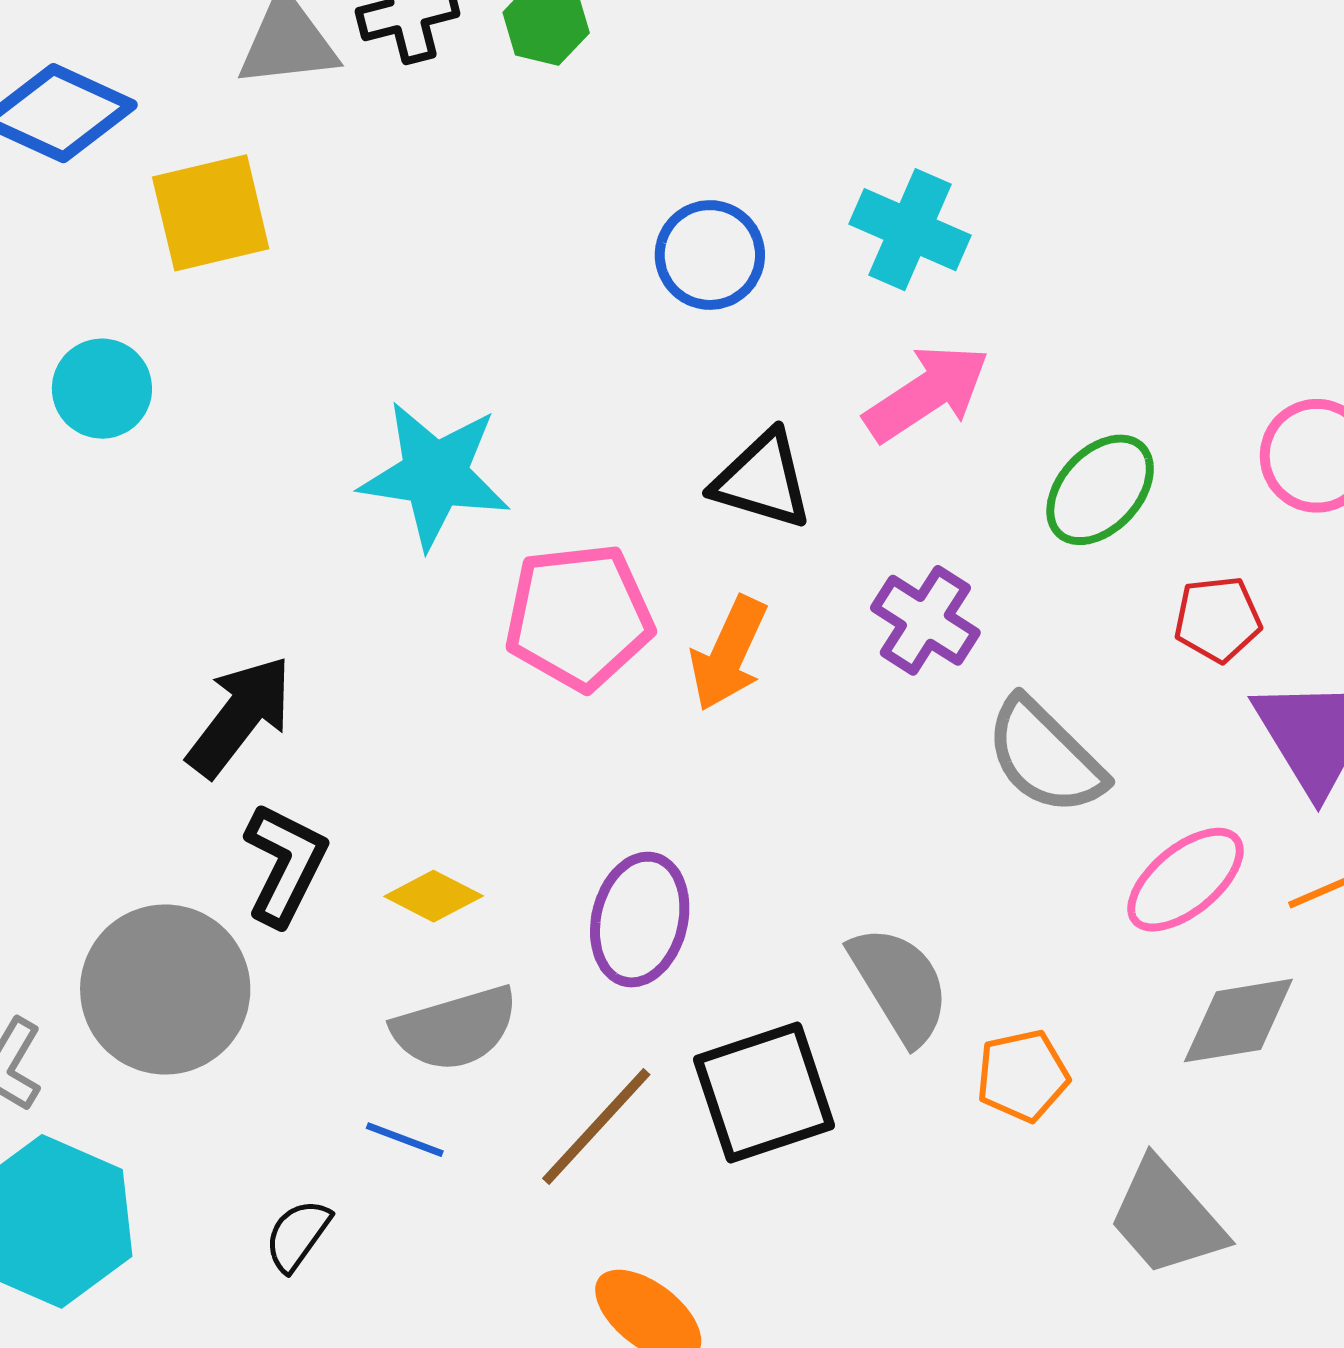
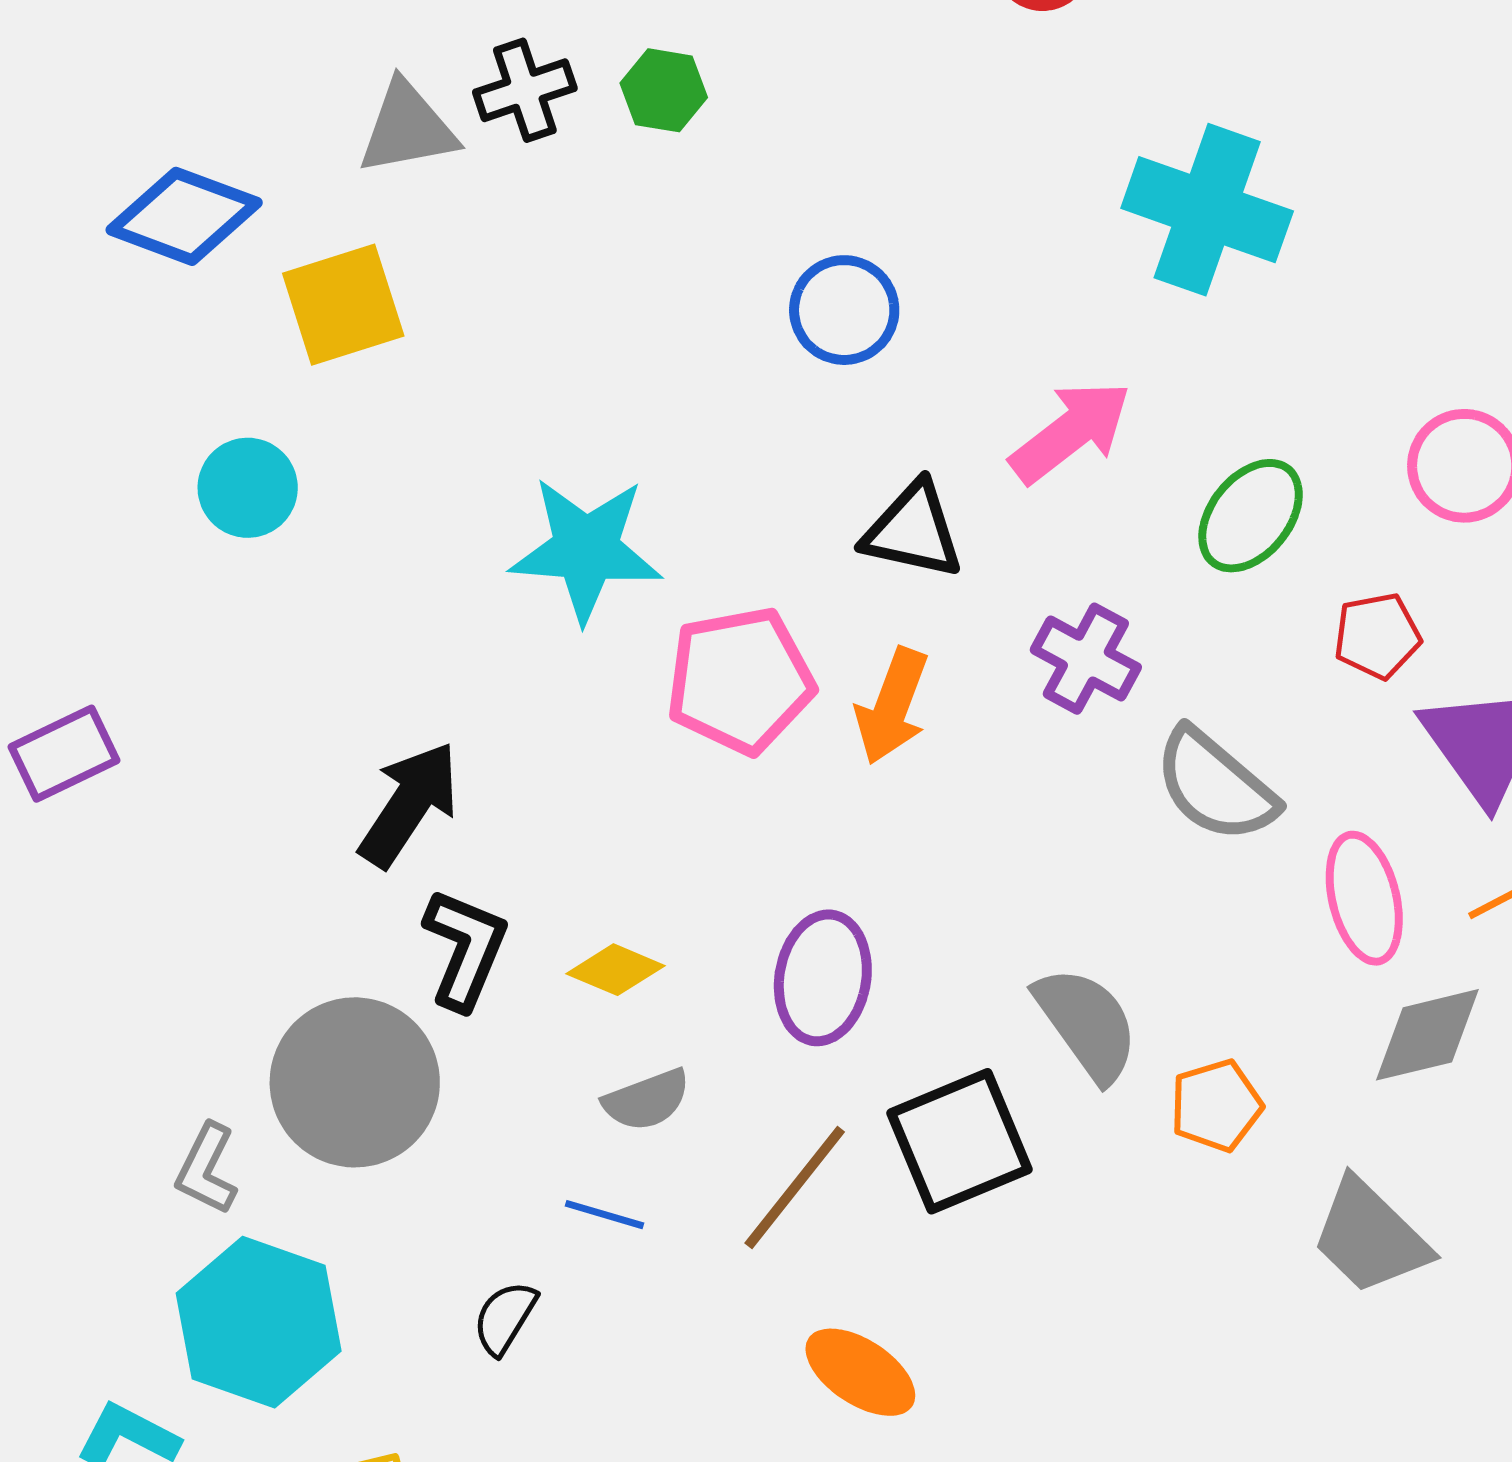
cyan cross: (910, 230) -> (1207, 210), moved, size x1.4
pink ellipse: (1185, 880) -> (1364, 898), turned -60
gray semicircle: (455, 1028) -> (647, 1100), size x0.7

